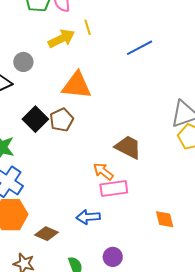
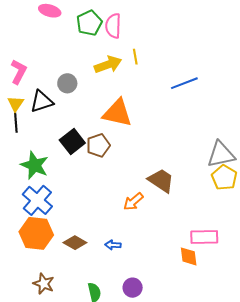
orange arrow: (103, 171) -> (133, 202), turned -85
pink rectangle: (114, 189) -> (204, 237), moved
blue arrow: (88, 217) -> (113, 245), size x0.7
brown diamond: (46, 234) -> (75, 243), moved

